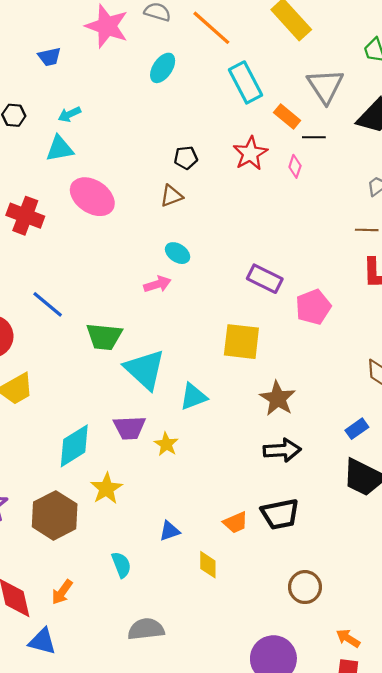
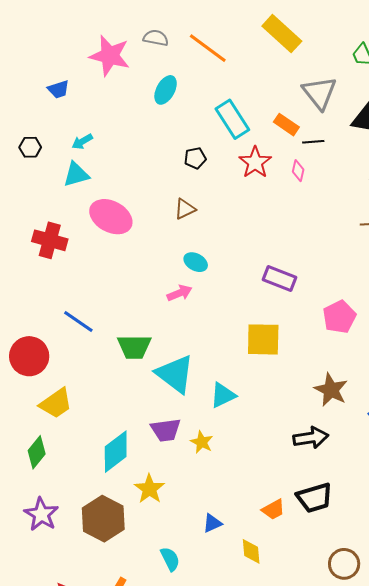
cyan rectangle: (246, 82) -> (232, 119), moved
black pentagon: (186, 158) -> (195, 158), moved
pink pentagon: (313, 307) -> (339, 317), moved
brown star: (278, 399) -> (331, 390), moved

